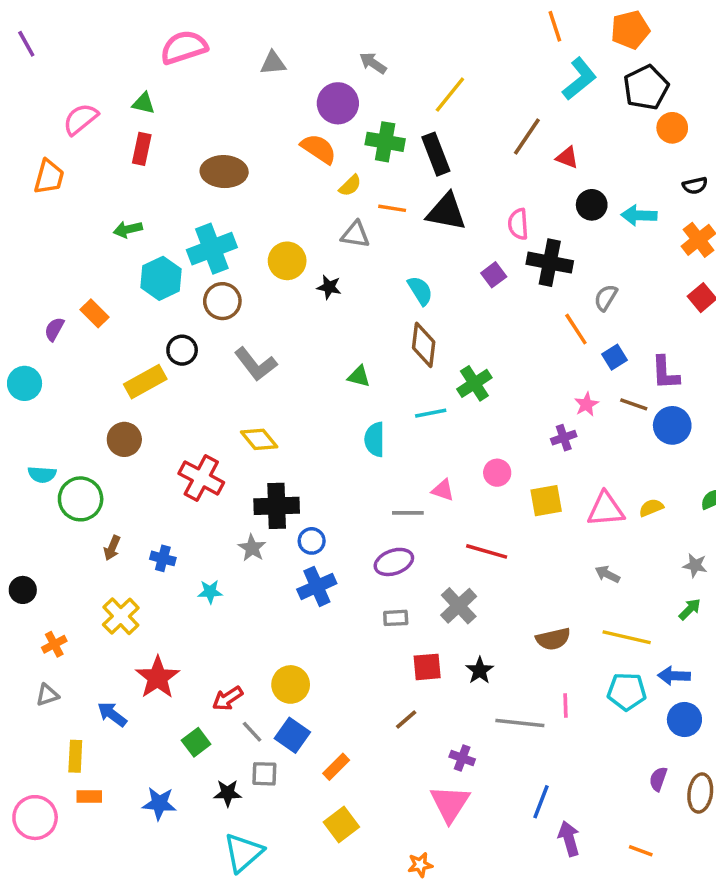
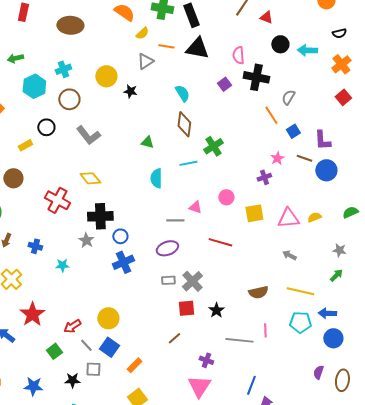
gray triangle: (355, 235) -> (145, 61), turned -42
cyan cross: (212, 249) -> (63, 69), size x0.6
yellow rectangle: (145, 382) -> (25, 145), size x0.6
gray cross: (459, 606) -> (192, 281), moved

